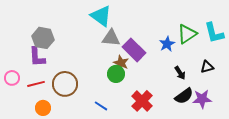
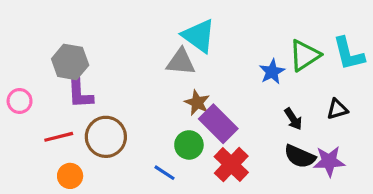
cyan triangle: (101, 16) -> (199, 36), moved
purple rectangle: (134, 50) -> (218, 124), moved
purple L-shape: (37, 57) -> (80, 93), moved
green circle: (116, 74) -> (189, 145), moved
pink circle: (12, 78) -> (20, 101), moved
black semicircle: (184, 96) -> (300, 156), turned 60

